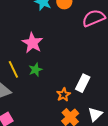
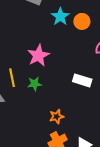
white rectangle: (83, 83) -> (82, 80), moved, turned 66

